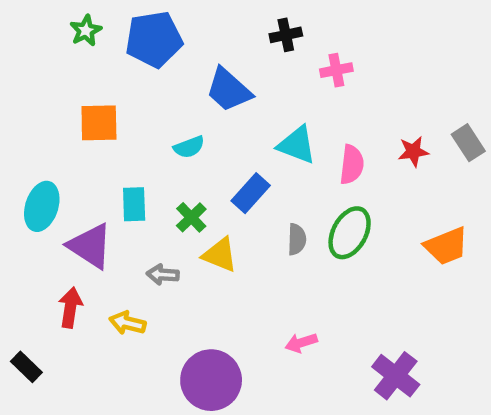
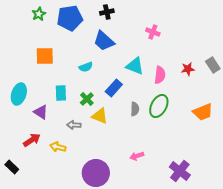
black cross: (286, 35) -> (107, 12), moved
pink cross: (336, 70) -> (153, 32), turned 32
purple triangle: (90, 246) -> (41, 112), size x0.7
red arrow: (70, 308) -> (32, 140), turned 48

